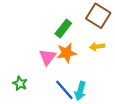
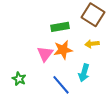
green rectangle: (63, 29) -> (60, 27), turned 42
cyan arrow: (80, 91) -> (84, 73), moved

